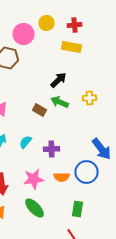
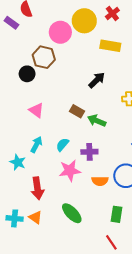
yellow circle: (46, 23) -> (84, 21), size x1.5
red cross: (74, 25) -> (112, 13), moved, turned -32
green arrow: (60, 102) -> (97, 121), moved
pink star: (34, 179) -> (70, 171), moved

